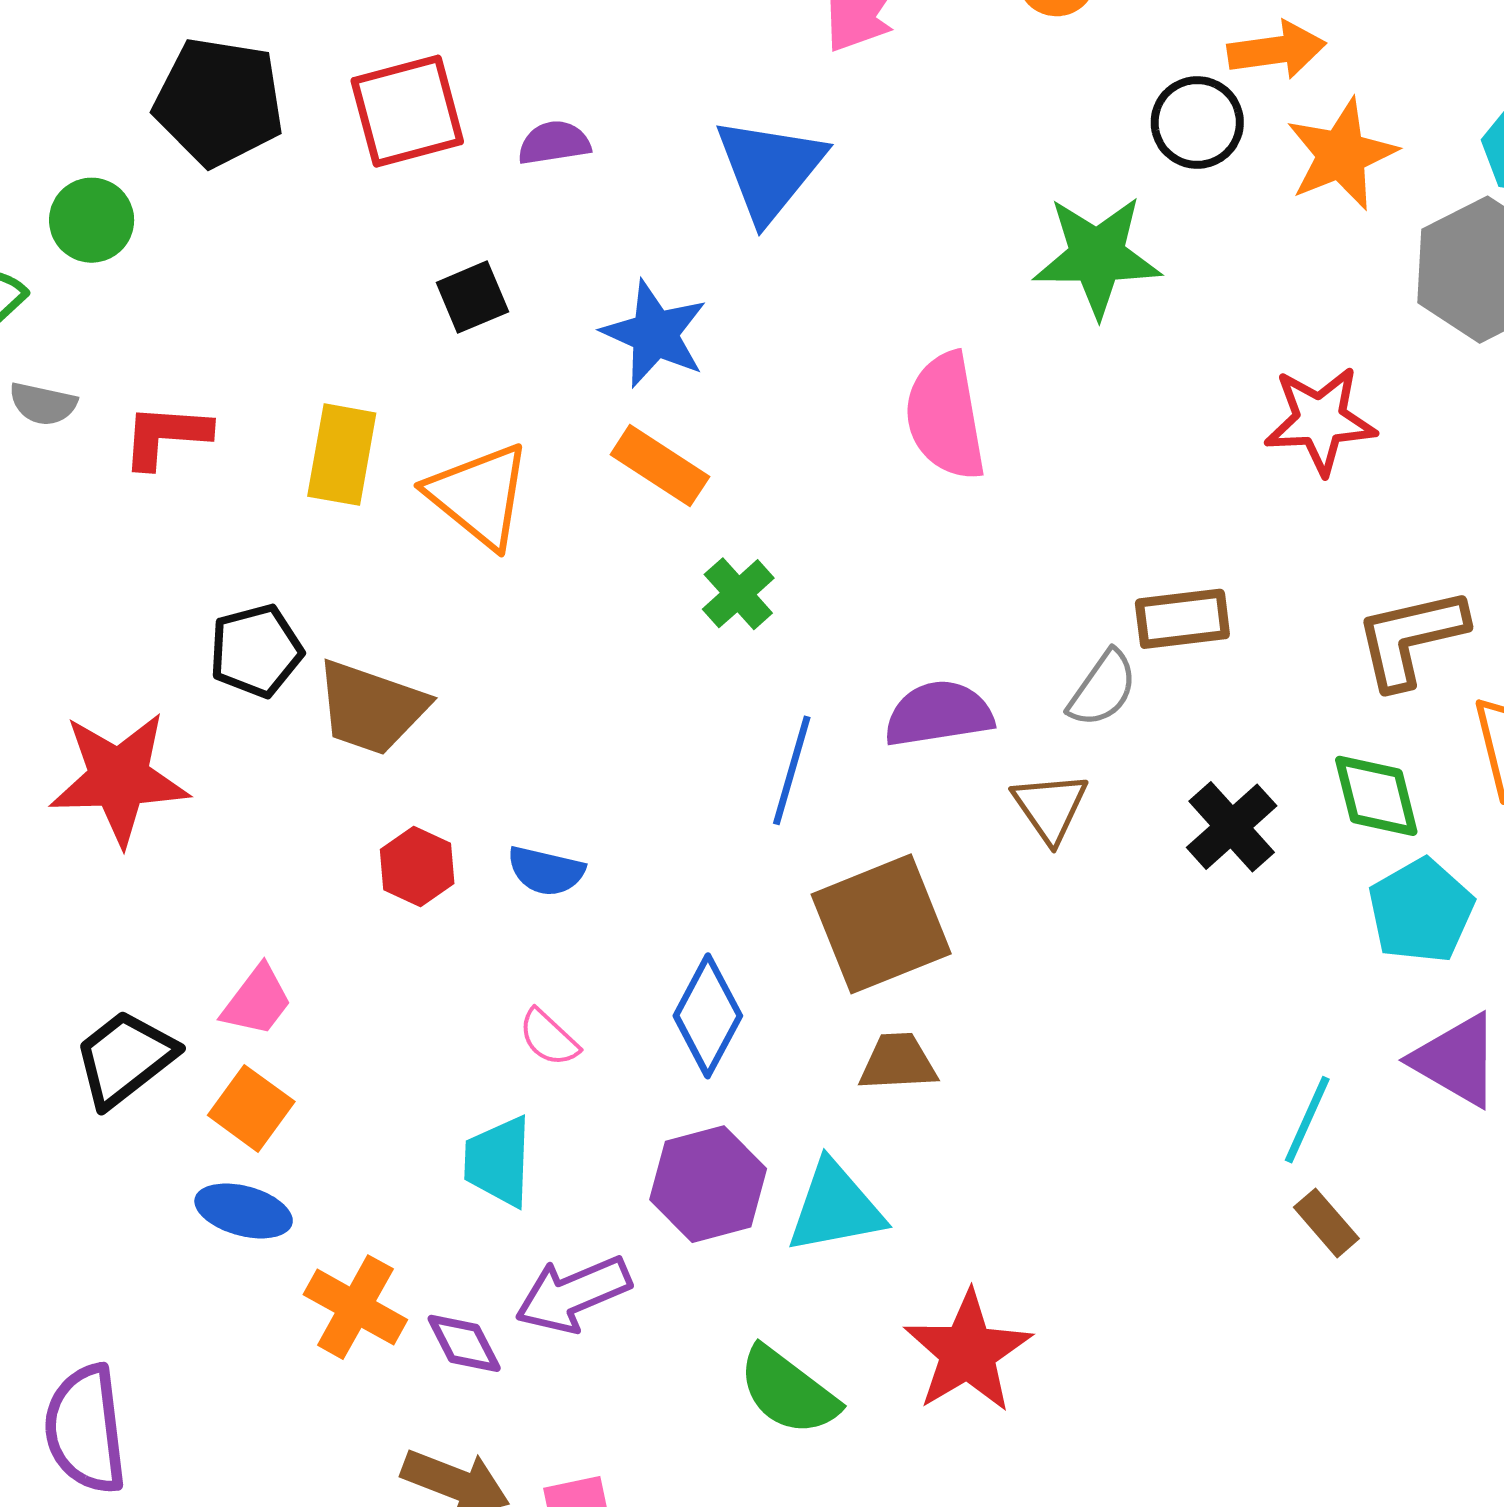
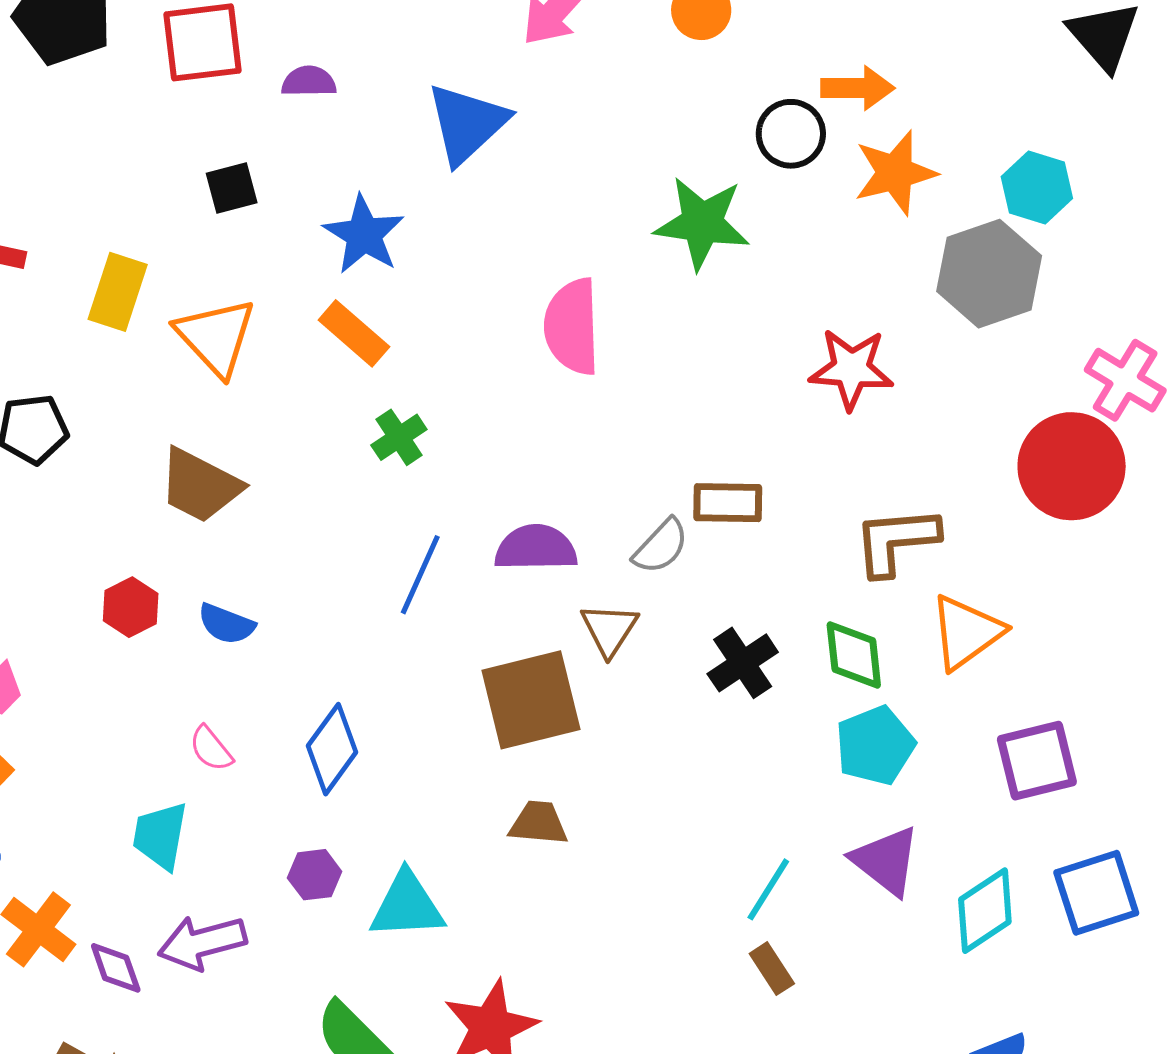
brown trapezoid: (371, 708) -> (200, 485), moved
brown square: (881, 924) -> (531, 700), moved
brown trapezoid: (898, 1062) -> (539, 823), moved
purple hexagon: (708, 1184) -> (315, 875), size x0.6

